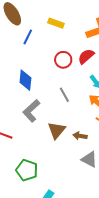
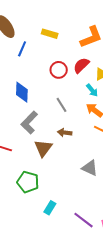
brown triangle: (57, 130) -> (43, 148), moved
brown arrow: (80, 136) -> (65, 133), moved

